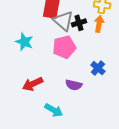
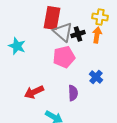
cyan star: (24, 42) -> (17, 46), moved
purple semicircle: (74, 85) -> (73, 93), turned -105

